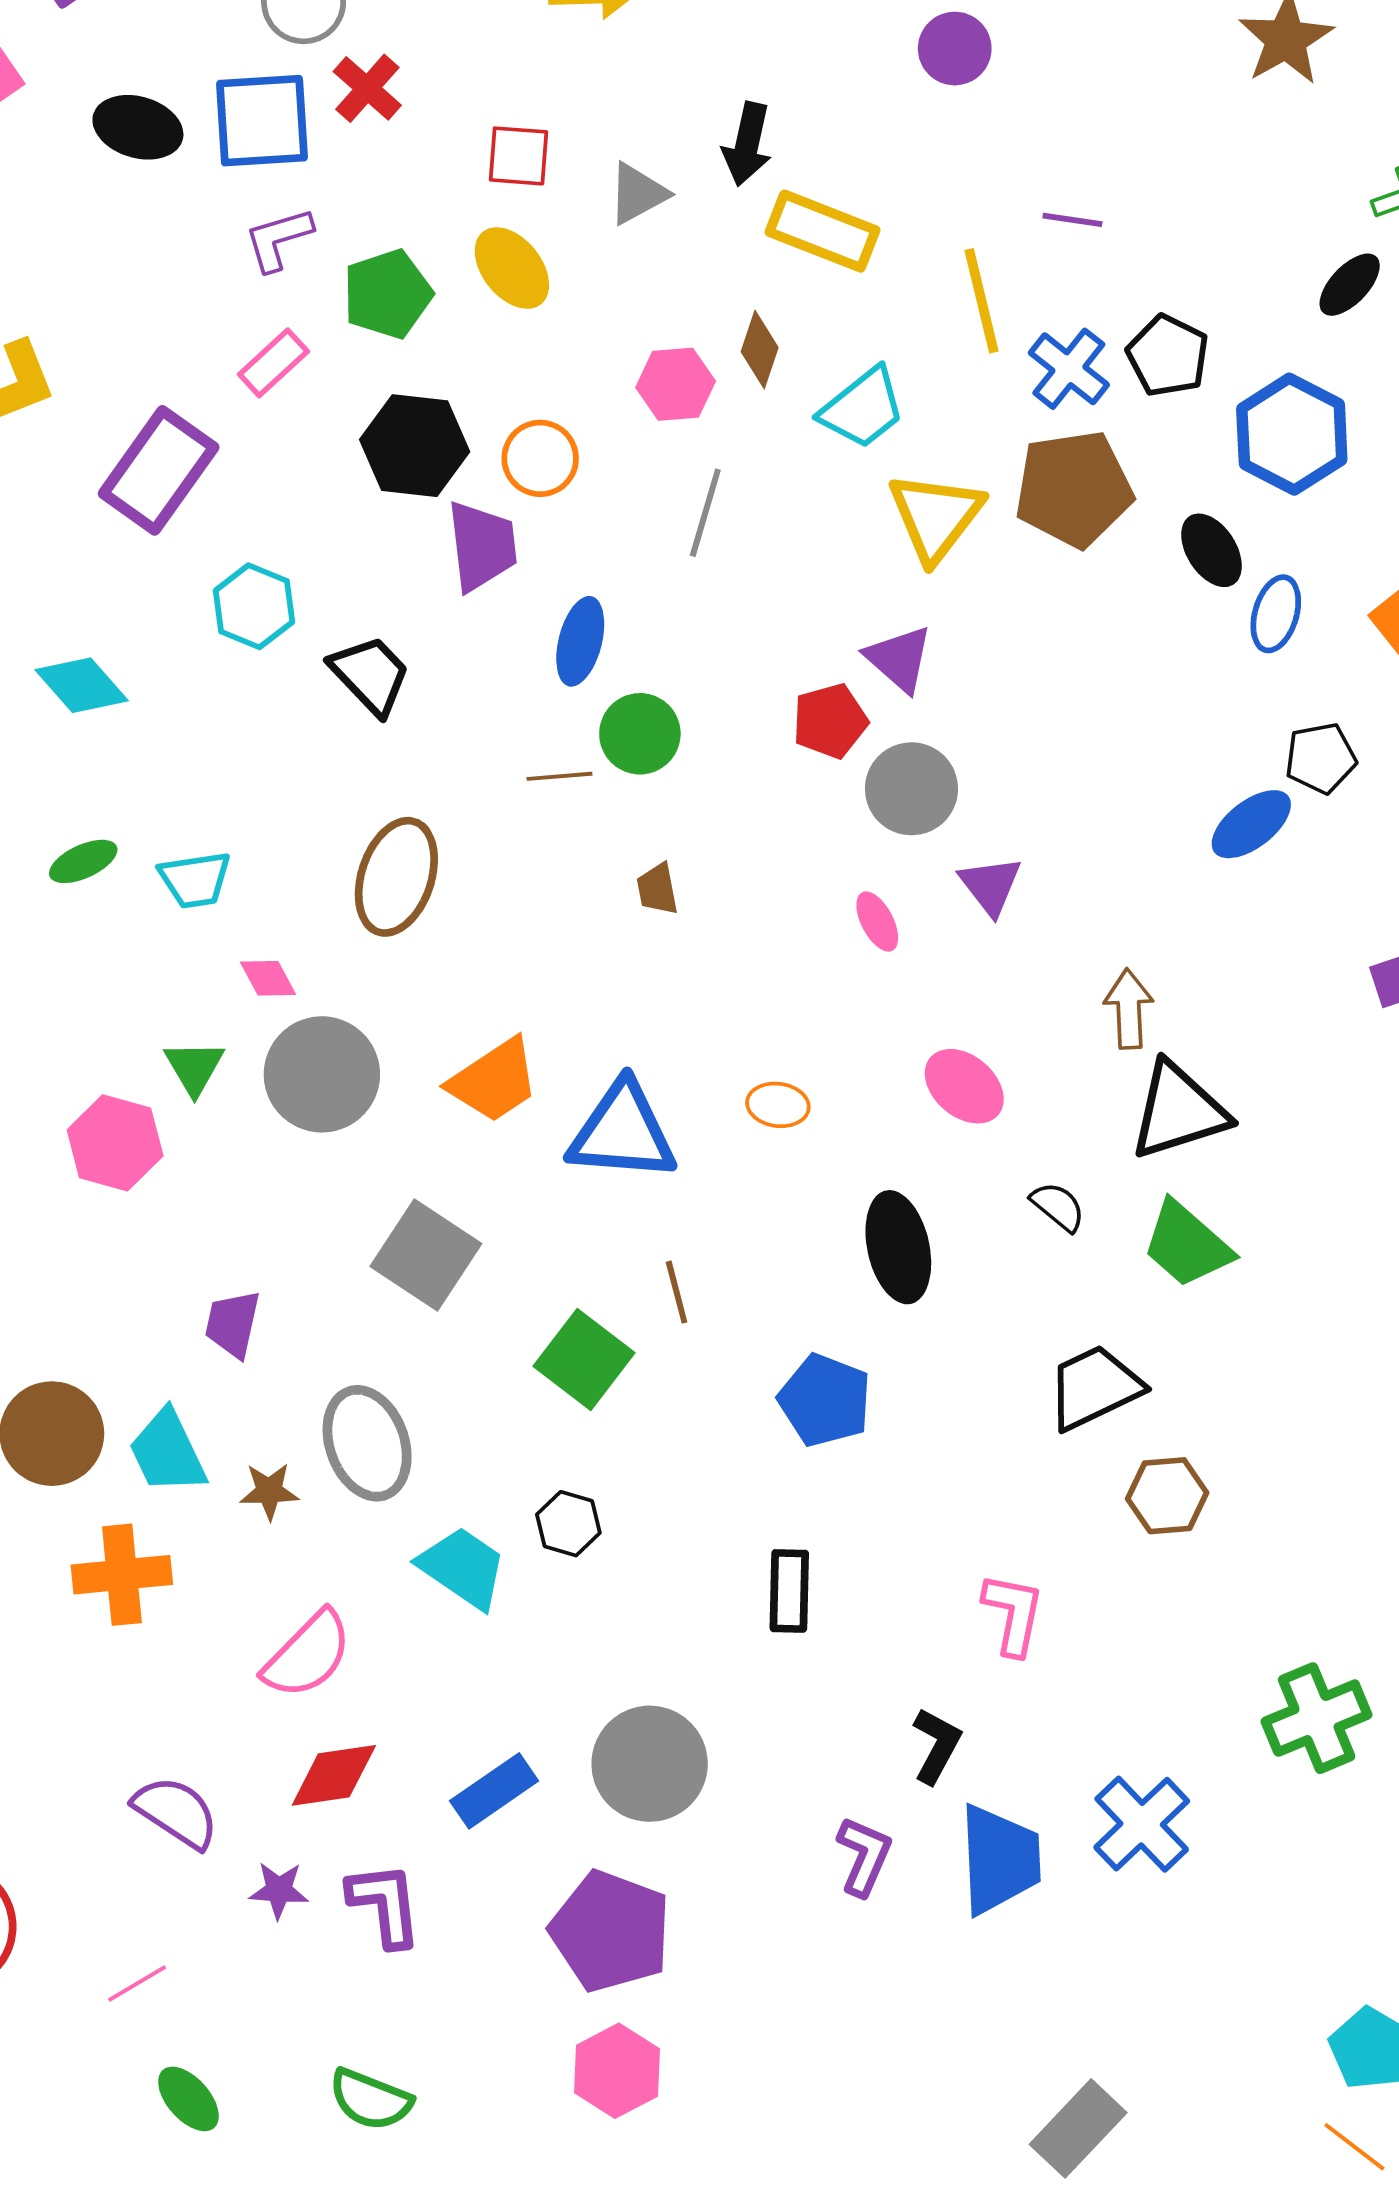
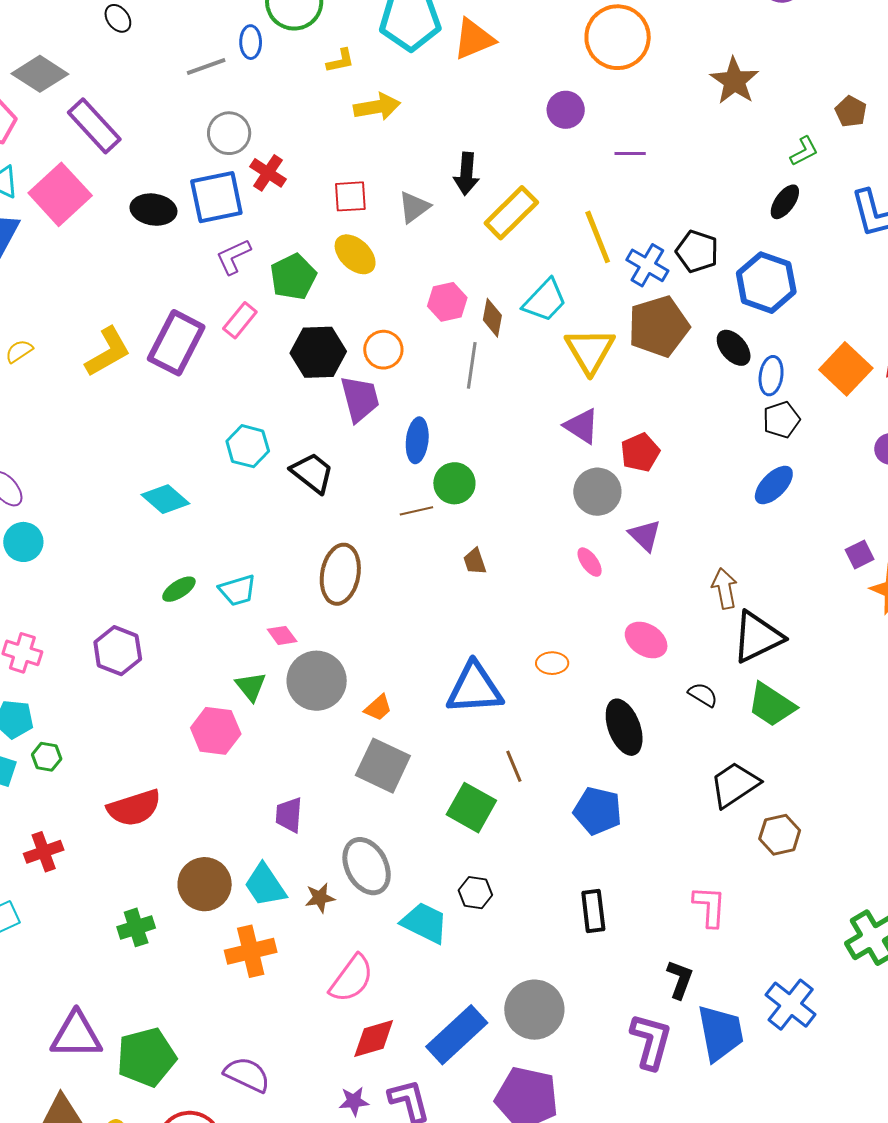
purple line: (1072, 220) -> (630, 154), moved
yellow rectangle: (823, 231) -> (511, 213), turned -58
brown diamond: (760, 350) -> (492, 318), moved
purple rectangle: (159, 470) -> (176, 343), moved
red pentagon: (830, 721) -> (640, 452), moved
black pentagon: (1321, 758) -> (781, 420), moved
orange trapezoid: (494, 1081) -> (378, 708), moved, size x0.6
blue rectangle: (494, 1791) -> (457, 1035), size x1.4
purple semicircle: (176, 1812) -> (247, 1075), moved
purple L-shape: (864, 1856) -> (651, 1041), size x1.4

